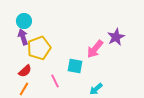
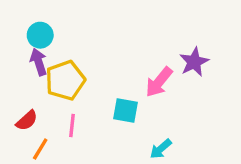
red semicircle: (25, 71) -> (27, 120), moved
pink line: (55, 81) -> (72, 126), moved, turned 32

